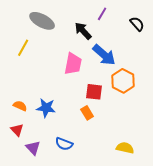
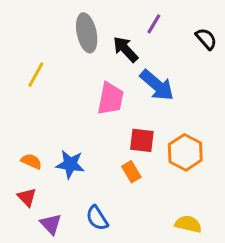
gray ellipse: (42, 21) -> (87, 33), moved, turned 50
orange hexagon: (123, 81) -> (185, 152), moved
blue semicircle: (64, 144) -> (97, 218), turned 36

